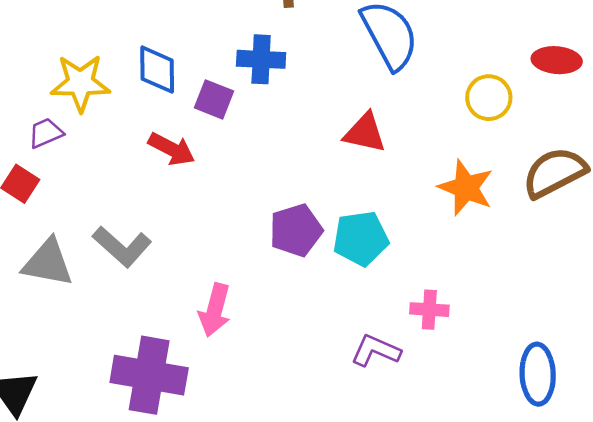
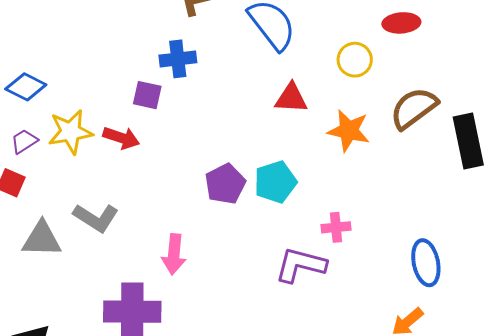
blue diamond: (157, 70) -> (26, 87), moved, turned -54
yellow star: (80, 83) -> (70, 132), moved
red triangle: (365, 133) -> (291, 98), moved
purple L-shape: (376, 351) -> (301, 265), size x1.4

